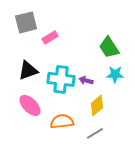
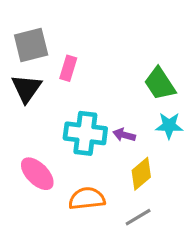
pink rectangle: (50, 37) -> (68, 68), turned -42
black triangle: (28, 70) -> (26, 88), moved, turned -35

